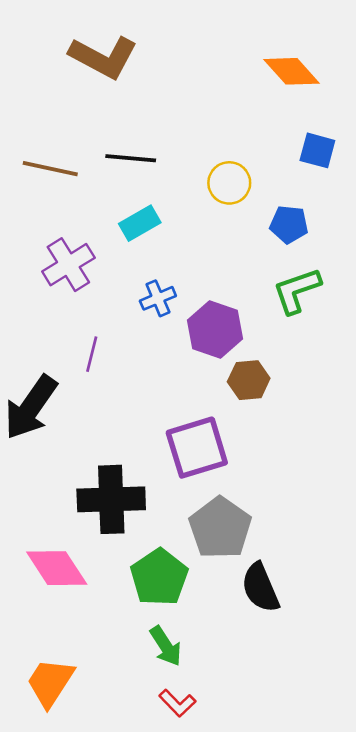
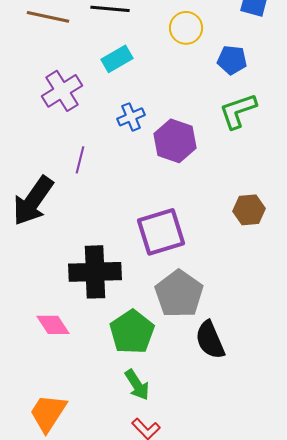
brown hexagon: (249, 380) -> (249, 210), moved
pink diamond: (57, 568) -> (53, 325), size x0.7

